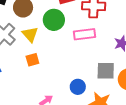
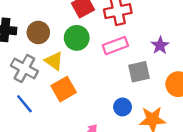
orange square: (32, 60) -> (64, 89), size x1.5
gray square: (106, 71) -> (139, 72), moved

